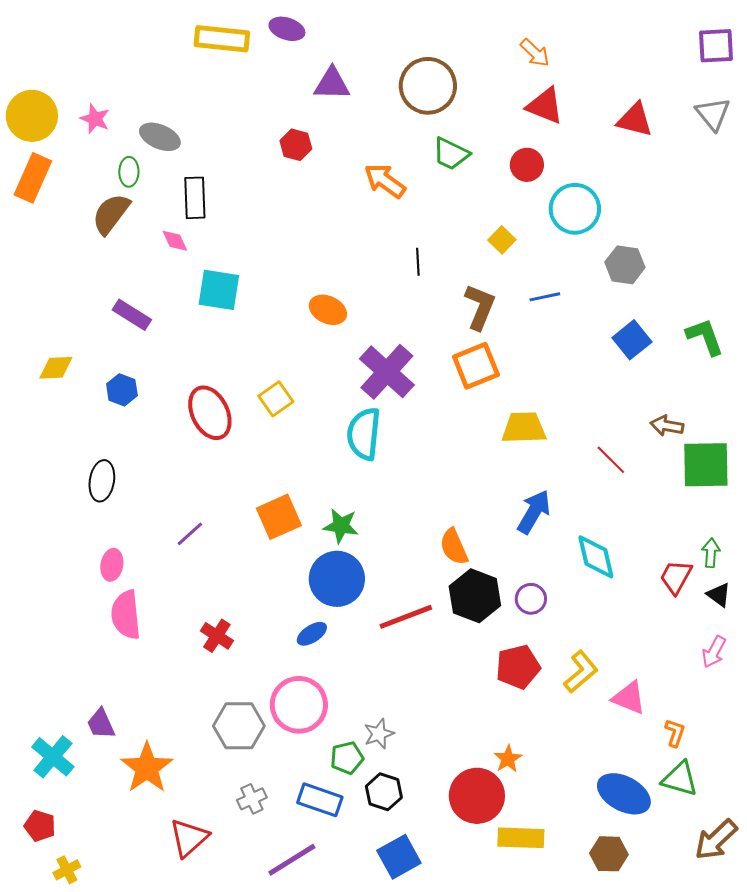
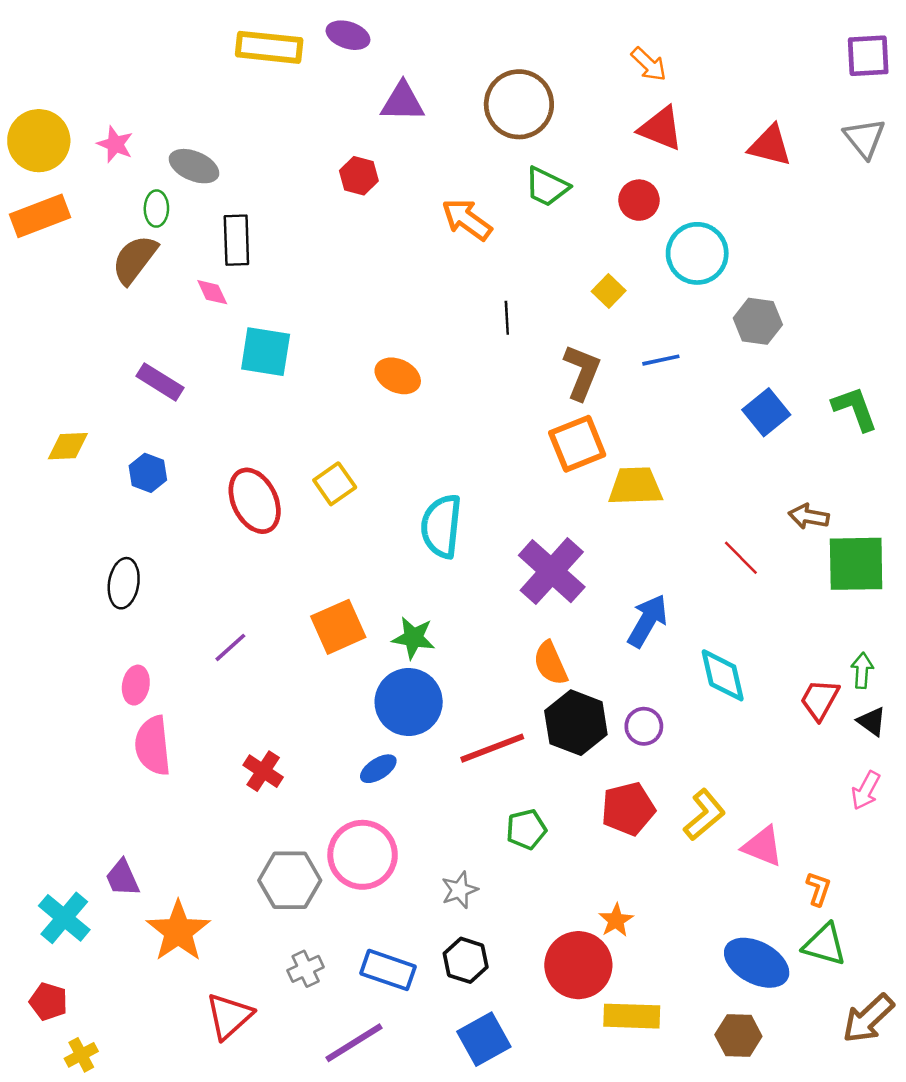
orange rectangle: (33, 178) -> (40, 216), turned 45
purple cross: (387, 372) -> (552, 571), moved
yellow trapezoid: (524, 428) -> (635, 486), moved
green pentagon: (347, 758) -> (526, 829), moved

